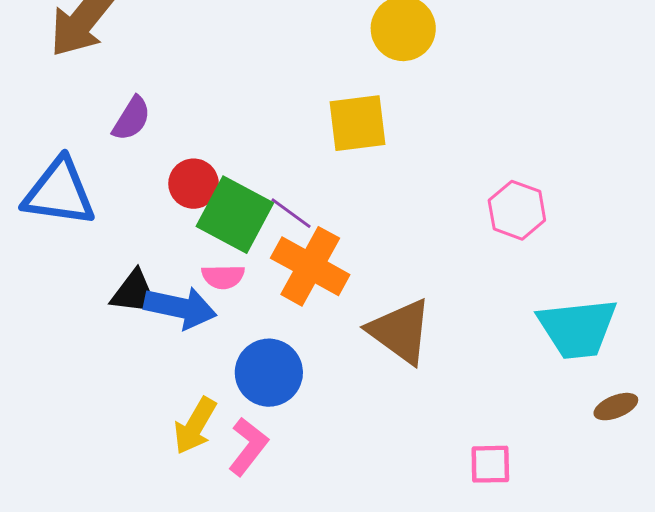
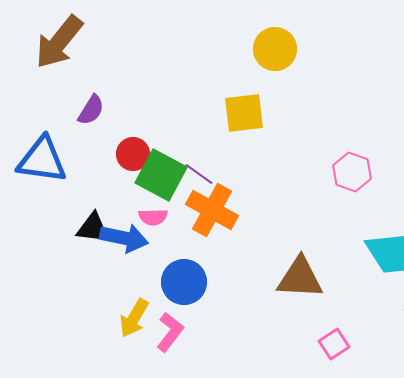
brown triangle: (400, 331) -> (300, 278), moved, turned -33
pink square: (490, 464) -> (334, 344), turned -32

